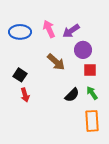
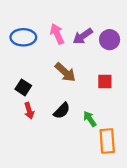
purple circle: (83, 50) -> (110, 40), moved
green arrow: (92, 93) -> (90, 119), moved
black semicircle: (72, 95) -> (62, 111), moved

